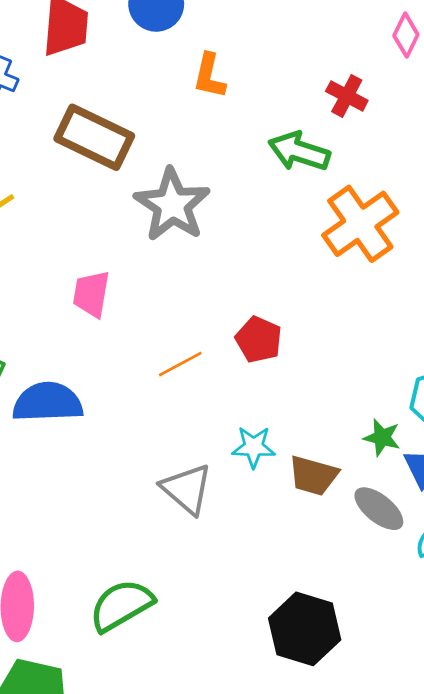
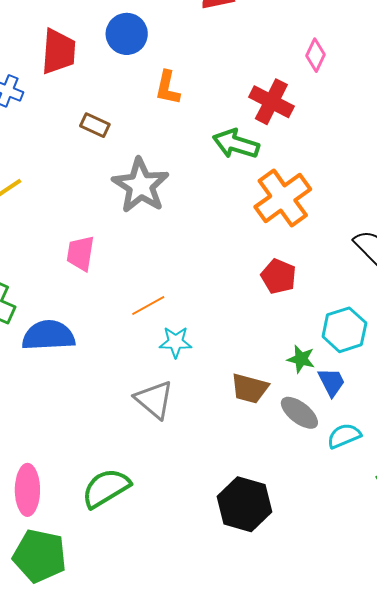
red cross: (347, 96) -> (271, 102), size x1.4
brown rectangle: (94, 137) -> (95, 125), moved, size x0.5
red pentagon: (259, 340) -> (278, 276), moved
cyan star: (254, 447) -> (176, 342), moved

